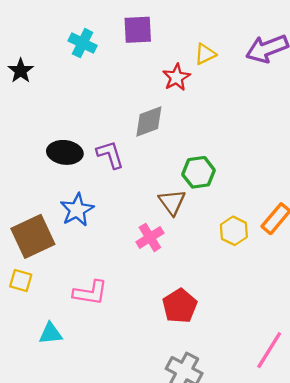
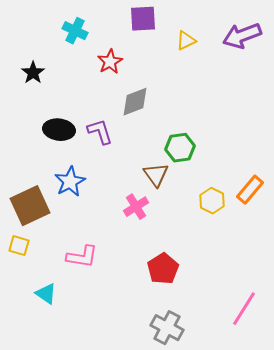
purple square: (138, 30) -> (143, 19), moved
black star: (21, 71) -> (33, 73), moved
red star: (176, 77) -> (110, 62), moved
cyan triangle: (51, 334) -> (46, 294), turned 40

